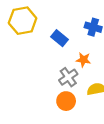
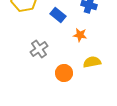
gray cross: (68, 77) -> (39, 49), moved

